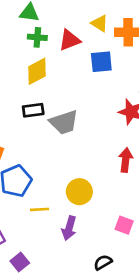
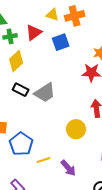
black rectangle: (33, 110) -> (21, 90), turned 49
yellow circle: (79, 192) -> (76, 129), moved
purple arrow: (69, 228) -> (68, 168), turned -42

